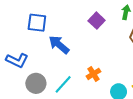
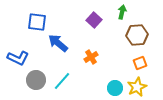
orange cross: (93, 74) -> (91, 57), moved

